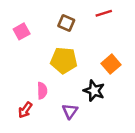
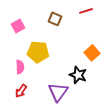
yellow pentagon: (64, 60) -> (38, 52), moved
pink semicircle: (42, 91) -> (20, 67), moved
purple triangle: (70, 111) -> (58, 92), size x1.5

